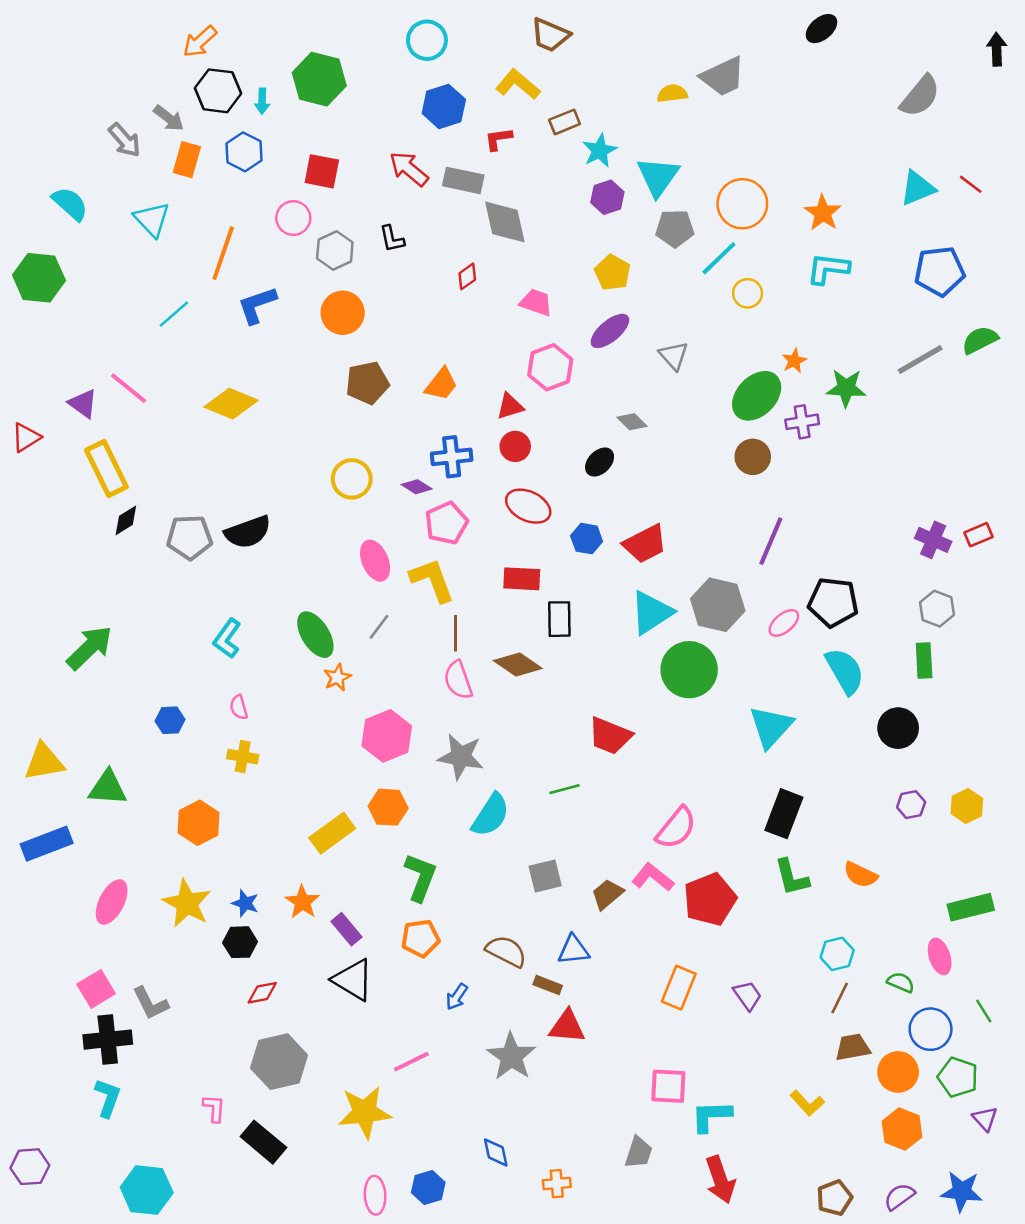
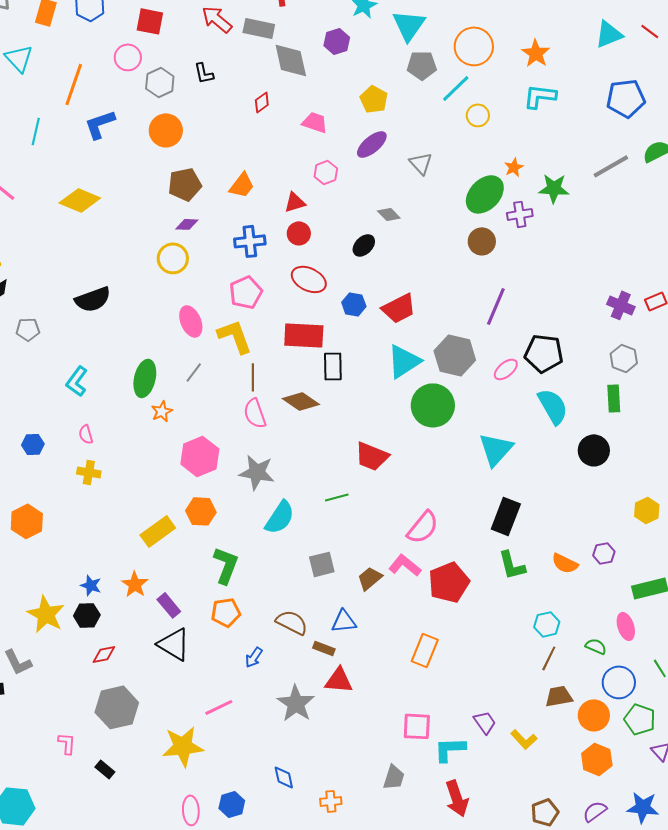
purple hexagon: (607, 197) -> (337, 41), moved
cyan line: (174, 314) -> (36, 131), turned -36
pink hexagon: (550, 367) -> (326, 172), size x0.7
purple diamond: (417, 487) -> (187, 224), moved, turned -30
gray pentagon: (189, 537) -> (28, 329), moved, size x0.7
red rectangle: (522, 579) -> (304, 335), size x1.4
green ellipse: (315, 635) -> (145, 378), turned 45
purple hexagon: (911, 805) -> (604, 553), moved
orange hexagon: (199, 823) -> (27, 521), moved
yellow star: (187, 903) -> (46, 614), moved
purple trapezoid: (748, 995) -> (485, 722), moved
black rectangle: (263, 1142) -> (105, 769), size x0.6

